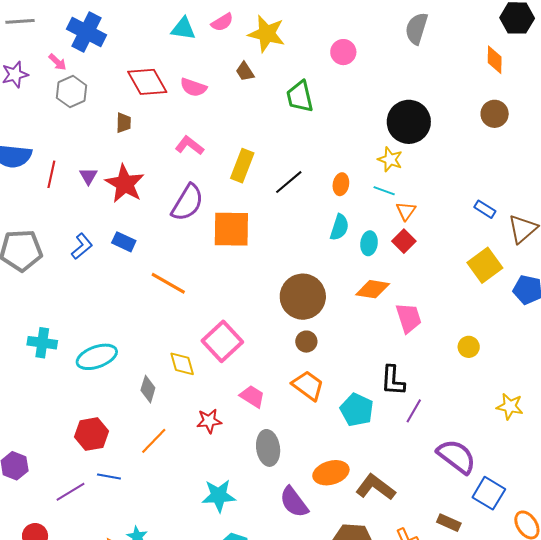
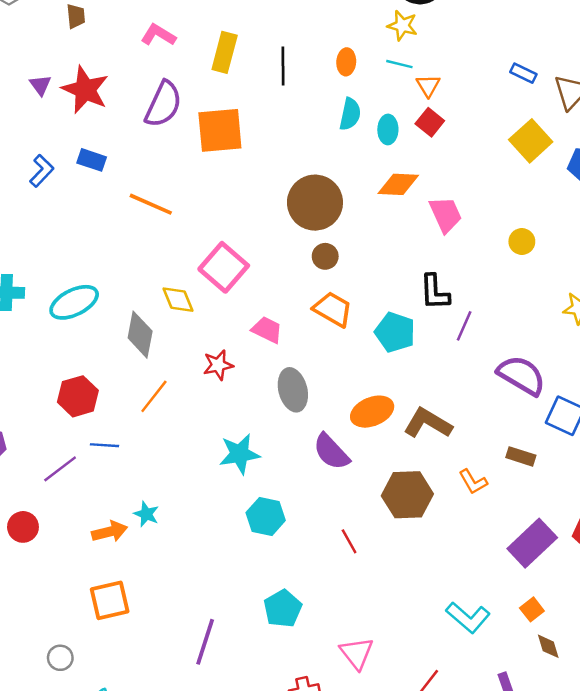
black line: (289, 182) -> (283, 66), turned -44
gray diamond: (148, 389) -> (140, 335), size x1.4

